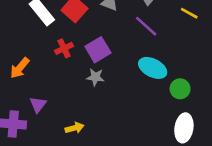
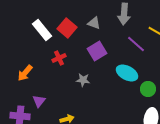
purple line: (146, 26) -> (136, 44), moved
purple square: (98, 50) -> (97, 51), moved

